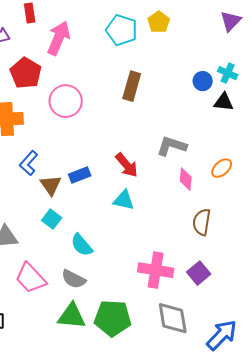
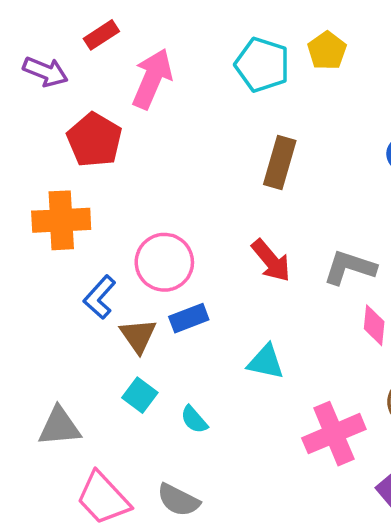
red rectangle: (30, 13) -> (101, 35), turned 66
pink circle: (66, 101) -> (164, 262), moved
red arrow: (127, 165) -> (271, 260), moved
cyan semicircle: (82, 245) -> (194, 420), moved, size x0.7
pink cross: (156, 270) -> (334, 434), moved, turned -32

